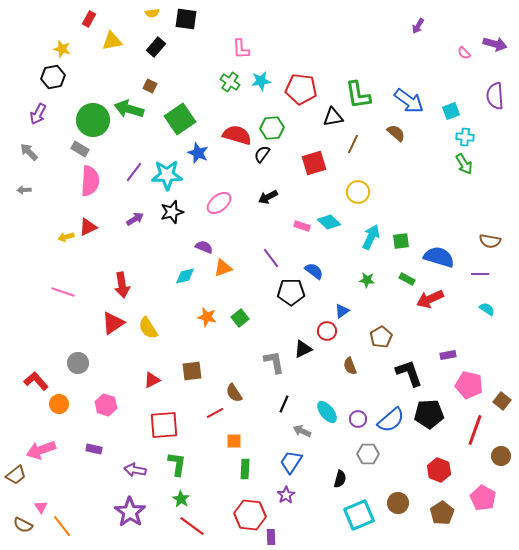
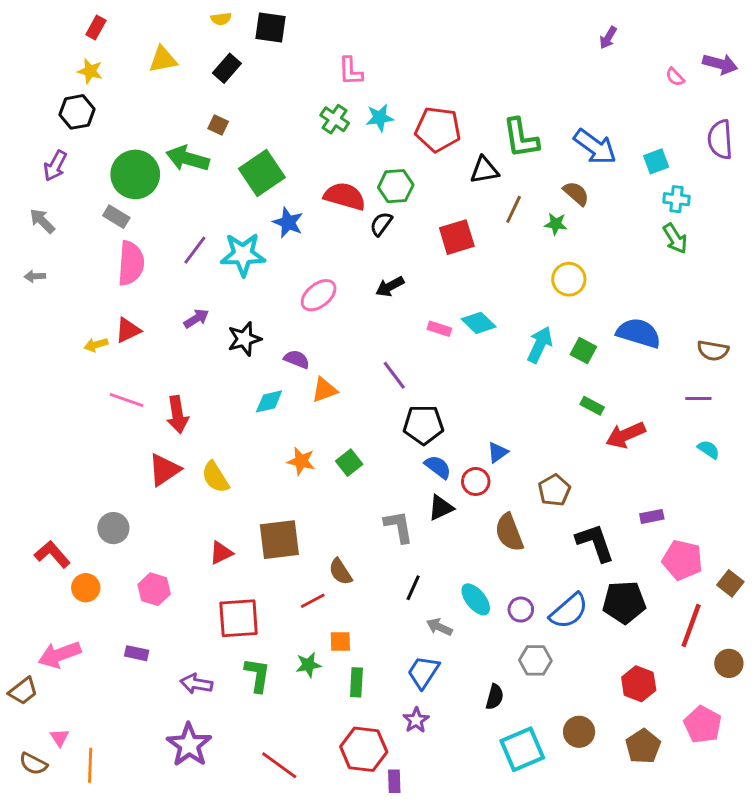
red rectangle: (89, 19) -> (96, 27), moved
yellow circle: (358, 192) -> (569, 279), moved
black star: (172, 212) -> (244, 339), moved
green square: (401, 241) -> (583, 351), turned 36
blue semicircle: (439, 257) -> (639, 333), moved
blue semicircle: (314, 271) -> (438, 467), moved
green star: (367, 280) -> (556, 224), moved
pink line: (63, 292) -> (126, 400), moved
brown semicircle: (350, 366) -> (509, 532), size x1.5
brown square: (192, 371) -> (279, 540), size x1.4
green star: (181, 499) -> (308, 665), moved, turned 30
orange line: (62, 526) -> (90, 765), turned 40

